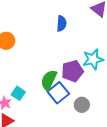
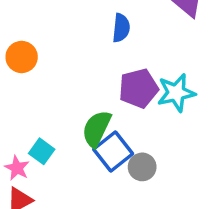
purple pentagon: (72, 71) -> (139, 88), moved
gray circle: (82, 105) -> (142, 167), moved

